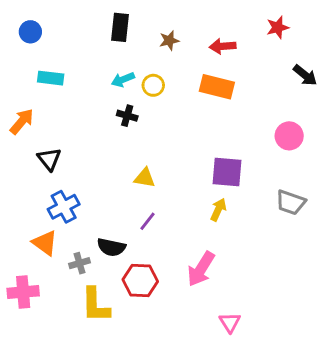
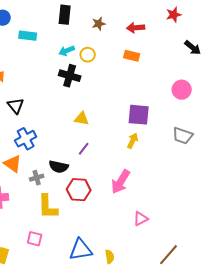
cyan rectangle: (51, 78) -> (28, 36), moved
orange rectangle: (217, 87) -> (132, 56), size x0.7
black cross: (127, 116) -> (70, 76), size x1.5
pink triangle: (230, 322) -> (141, 219), turned 35

